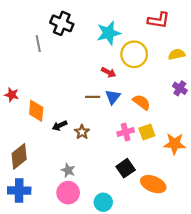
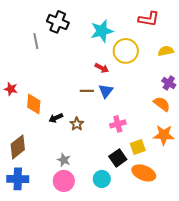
orange semicircle: (142, 102) -> (162, 104), moved
yellow square: (147, 132) -> (138, 147), moved
cyan circle: (103, 202) -> (102, 179), moved

